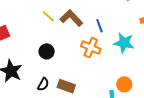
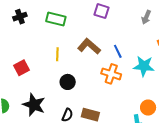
yellow line: (48, 16) -> (57, 54), moved, turned 56

